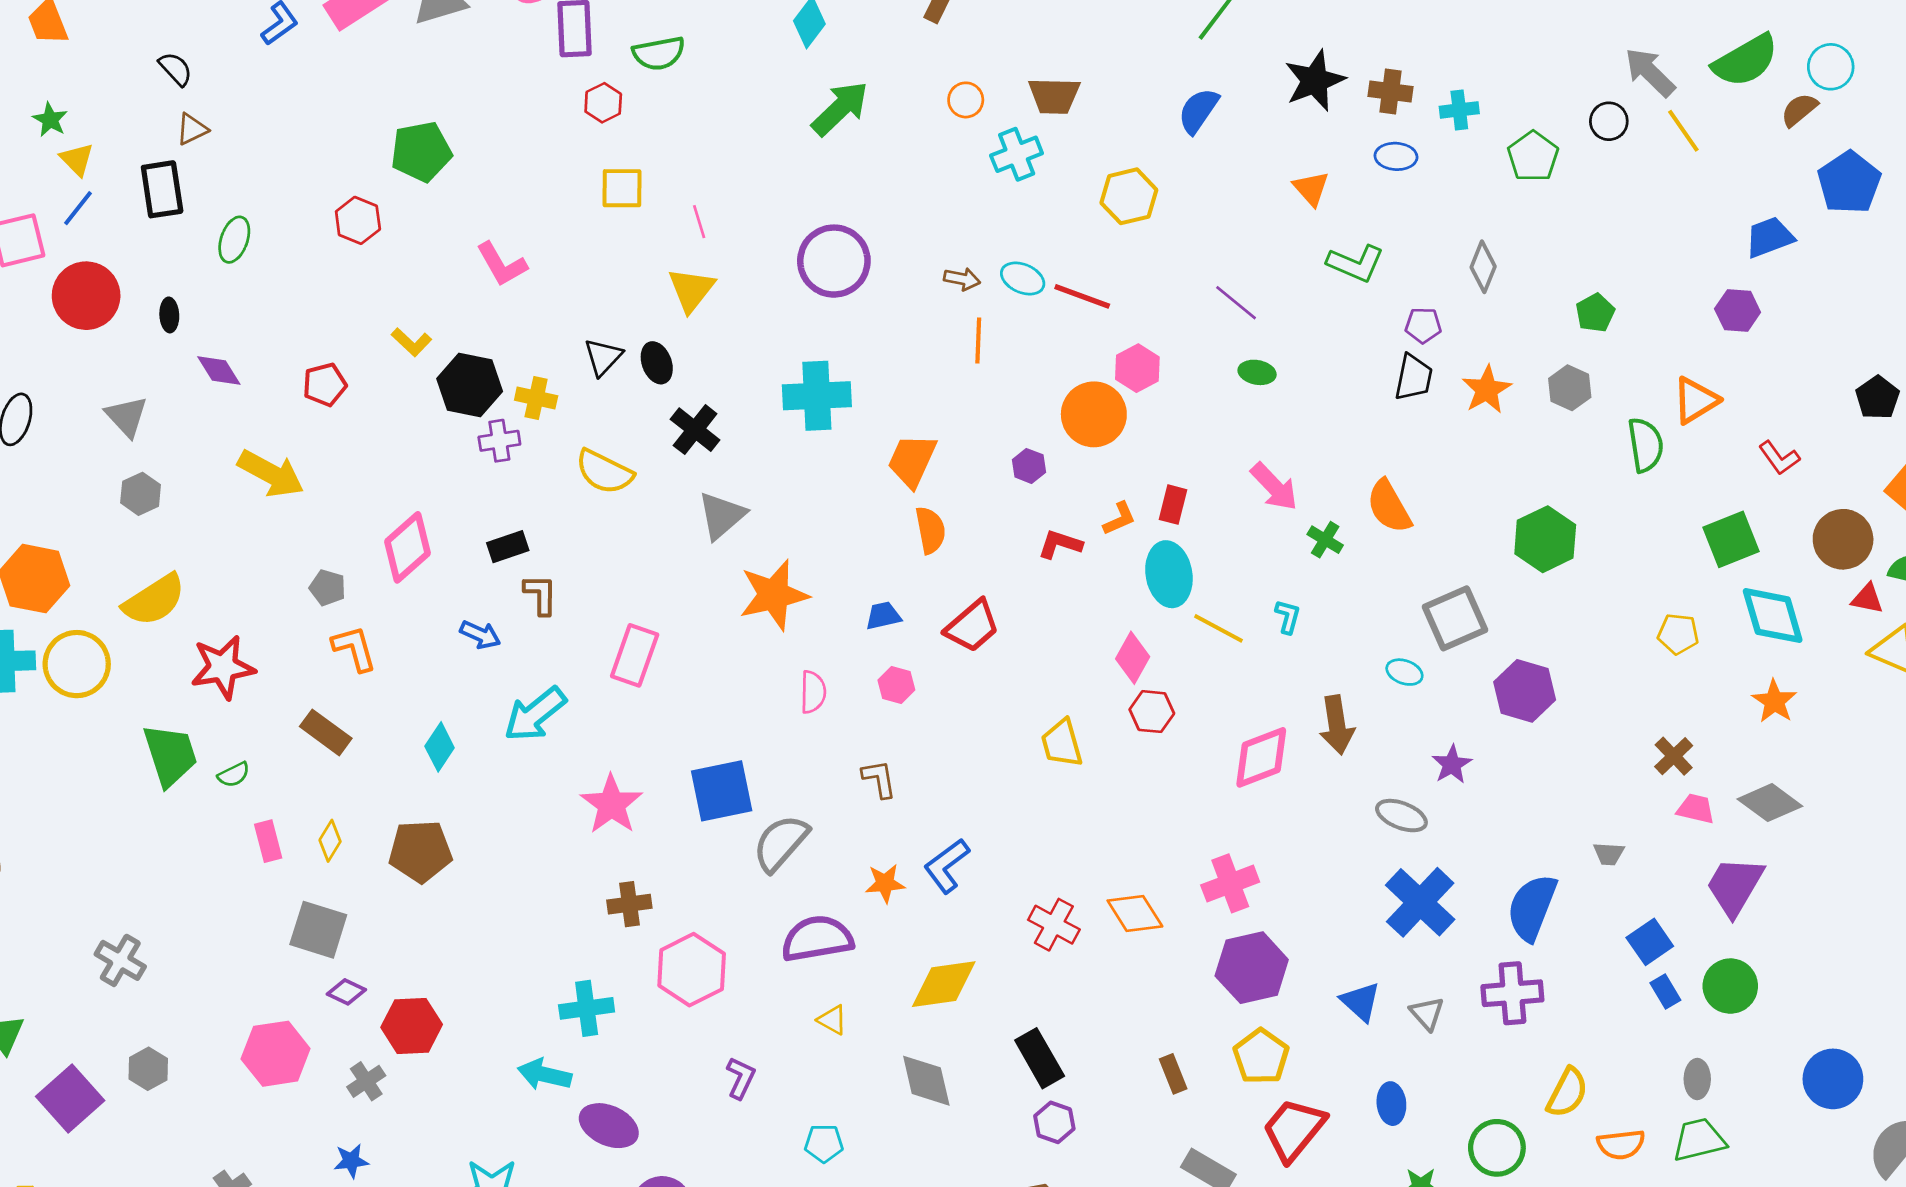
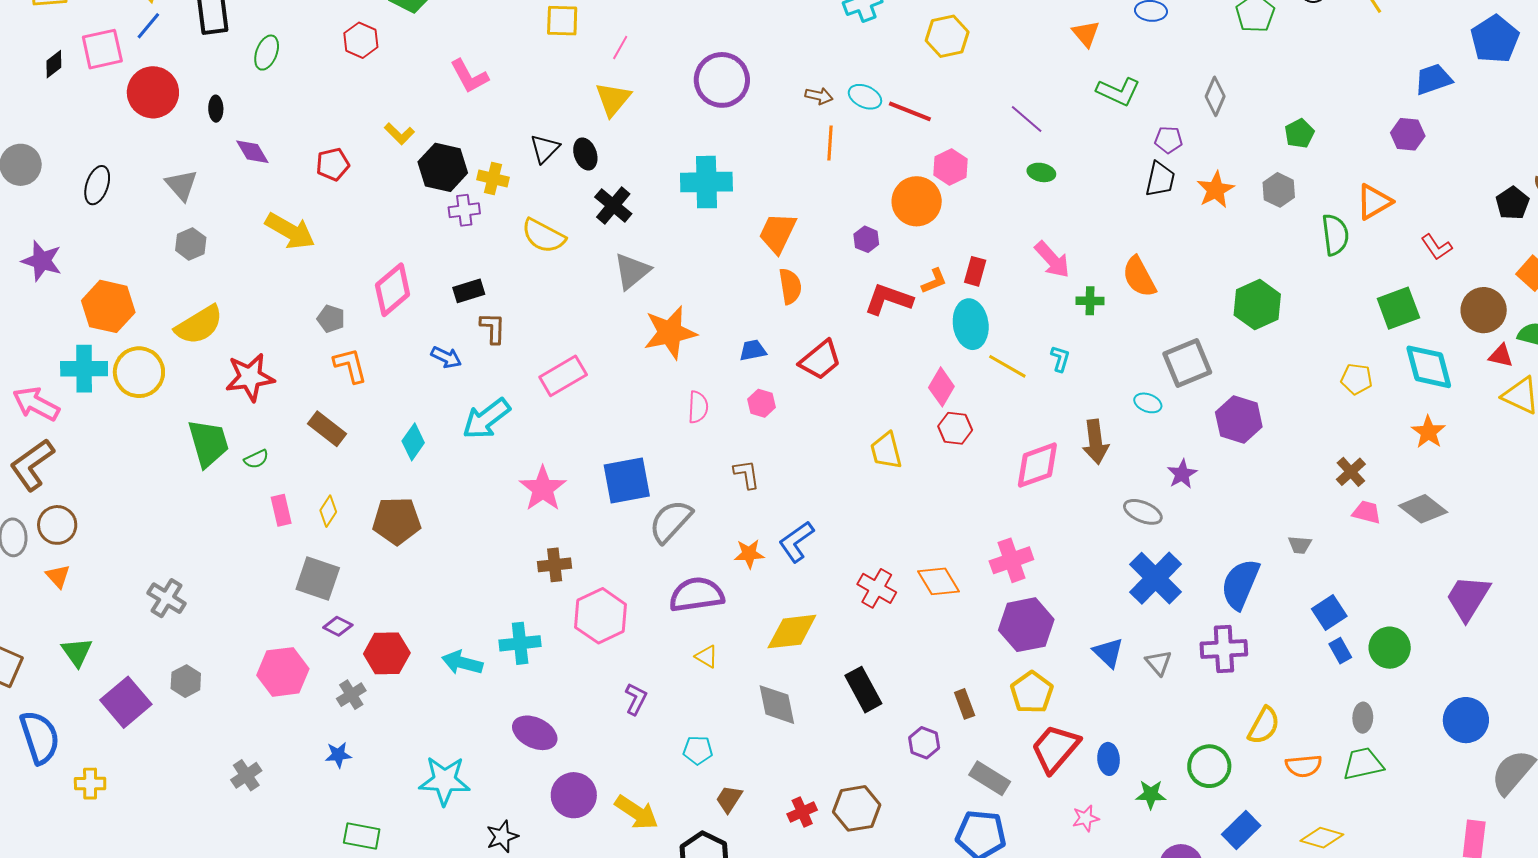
pink line: (699, 222) -> (620, 48), turned 45
green cross: (1325, 540) -> (1090, 301), turned -32
red L-shape: (1060, 544) -> (888, 299), size x1.4
pink rectangle: (635, 655) -> (563, 376), turned 39
purple trapezoid: (1735, 886) -> (1468, 598), moved
cyan arrow: (545, 1074) -> (462, 663), moved
blue ellipse: (1391, 1104) -> (1109, 759), moved
purple hexagon: (1054, 1122) -> (924, 743), moved

